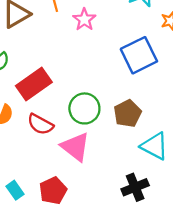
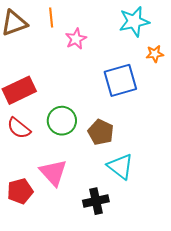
brown pentagon: (128, 114) -> (101, 132), turned -30
pink triangle: (75, 147) -> (53, 173), moved

